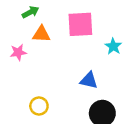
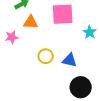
yellow circle: (39, 106) -> (46, 56), moved

